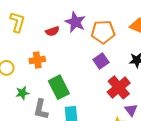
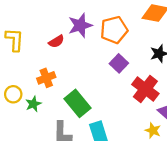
purple star: (75, 22) -> (80, 25), turned -30
green star: (22, 93) -> (33, 104), moved

